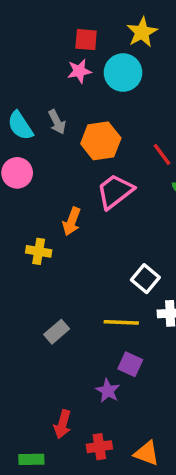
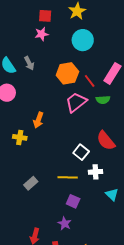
cyan circle: (123, 73) -> (83, 40), moved
orange hexagon: (101, 141) -> (67, 73), moved
pink trapezoid: (115, 191) -> (76, 102), moved
purple star: (108, 391) -> (65, 224), moved

